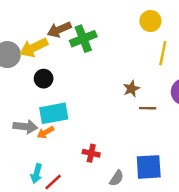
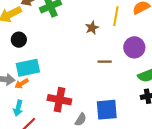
brown star: (131, 89) -> (92, 28), moved
red cross: (91, 153) -> (59, 100), size x1.6
cyan arrow: (37, 174) -> (18, 108), moved

